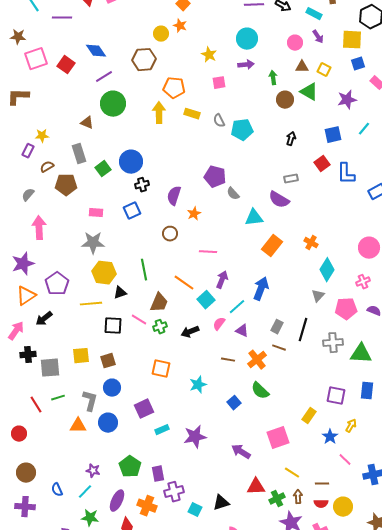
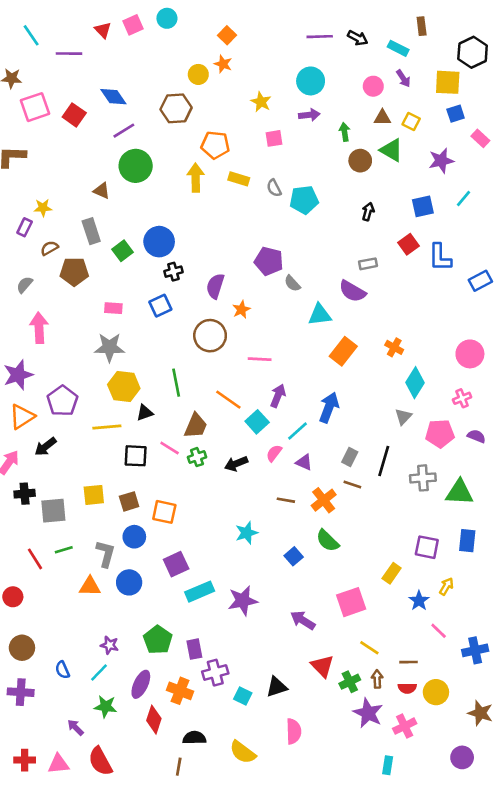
brown circle: (170, 234) -> (210, 336), size x1.6
orange square: (161, 369) -> (164, 512), moved
cyan rectangle: (162, 430) -> (200, 592), size x1.5
red triangle: (256, 487) -> (322, 666), turned 48

